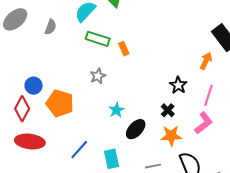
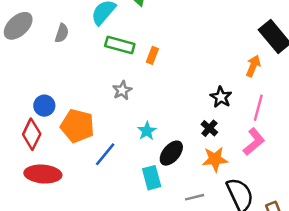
orange rectangle: (124, 49) -> (152, 55), turned 48
blue line: (79, 150) -> (105, 154), moved
cyan rectangle: (112, 159) -> (152, 178), moved

